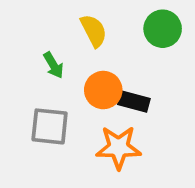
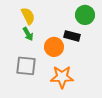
yellow semicircle: (94, 31) -> (28, 16), moved
black rectangle: (134, 102) -> (72, 36), moved

